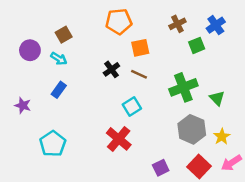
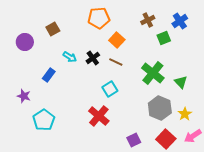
orange square: (140, 48) -> (117, 40), turned -35
cyan arrow: (59, 59) -> (70, 57), moved
green cross: (183, 87) -> (153, 73), turned -30
purple star: (23, 105) -> (24, 96), moved

